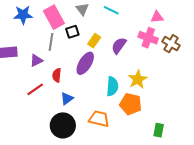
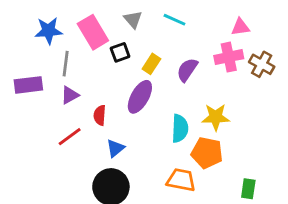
pink cross: (148, 38) -> (229, 57), turned -30
gray line: (51, 42) -> (66, 64), moved
yellow star: (138, 79) -> (216, 117), turned 30
orange trapezoid: (99, 119) -> (181, 180), moved

